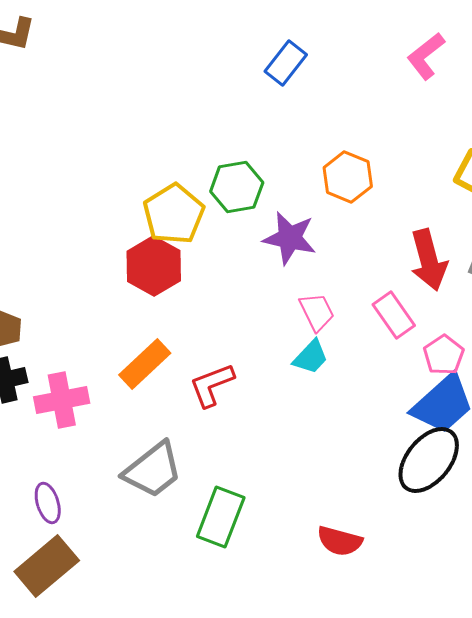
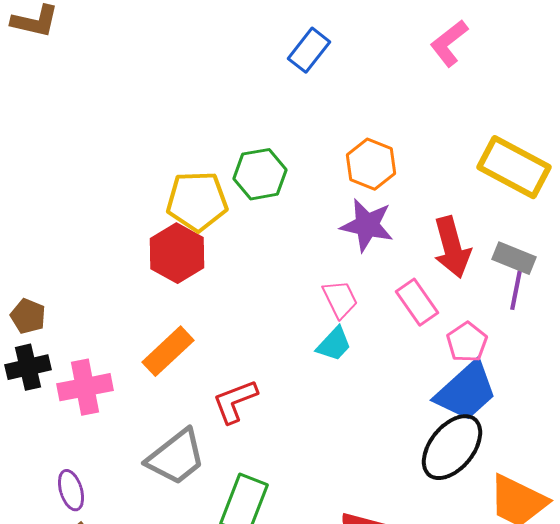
yellow pentagon: (174, 214) -> (197, 201), turned 30
purple star: (290, 238) -> (367, 225), moved
red L-shape: (212, 385) -> (235, 401), moved

